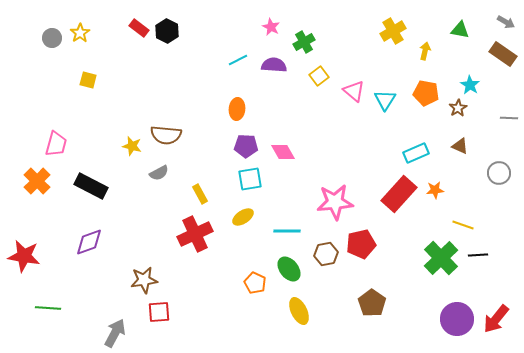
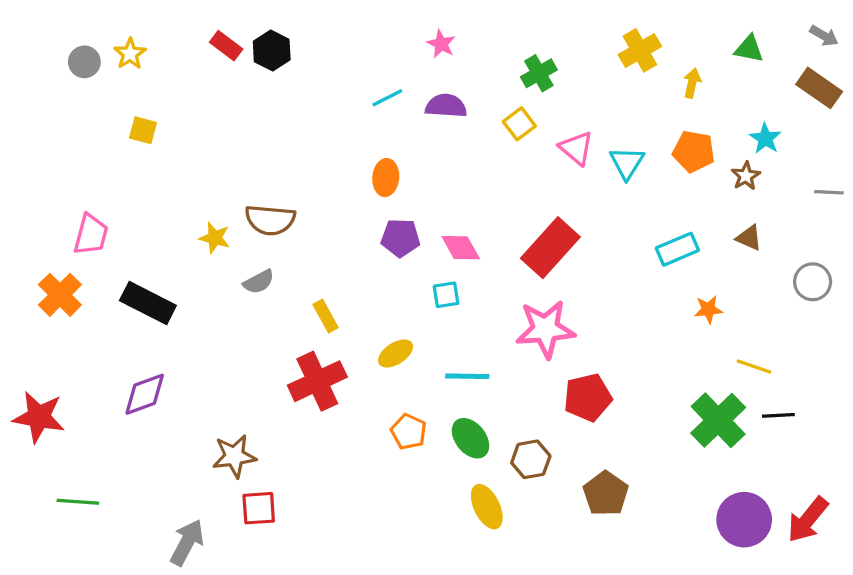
green cross: (304, 42) -> (539, 73), moved
cyan square: (250, 179) -> (446, 295), moved, size x0.7
red rectangle: (399, 194) -> (550, 248), moved
brown hexagon: (326, 254) -> (531, 459), moved
orange pentagon: (255, 283) -> (409, 432), moved

